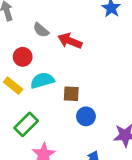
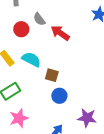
red circle: (23, 57) -> (21, 29), moved
cyan semicircle: (42, 80) -> (31, 59), turned 30

